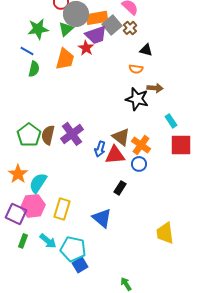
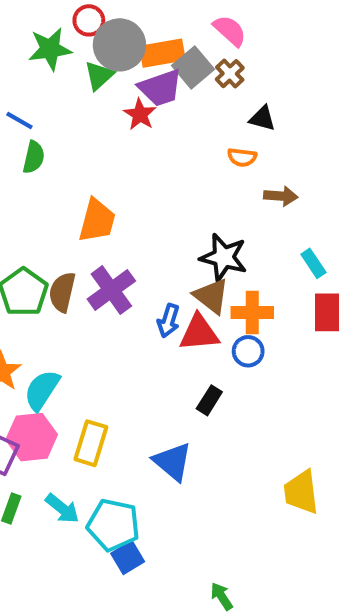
green star: (38, 29) -> (50, 49), moved
orange trapezoid: (65, 59) -> (97, 221), moved
black star: (137, 99) -> (224, 257), moved
orange cross: (141, 145) -> (252, 312), turned -36

